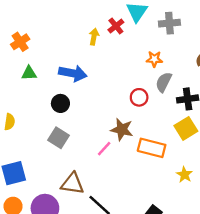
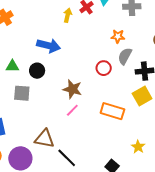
green triangle: (29, 73) -> (12, 66), moved
brown star: (122, 130) -> (72, 89), moved
gray square: (58, 138) -> (22, 93), moved, turned -30
yellow star: (184, 175) -> (138, 147), moved

